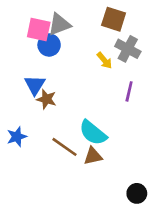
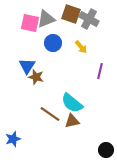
brown square: (114, 19) -> (71, 14), moved
blue circle: (49, 45) -> (53, 43), moved
gray cross: (128, 49) -> (89, 19), moved
blue star: (17, 137) -> (13, 139), moved

